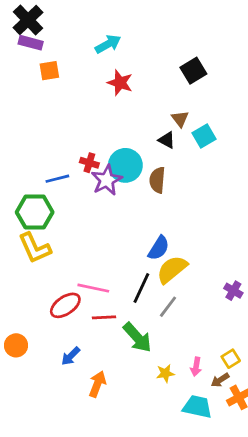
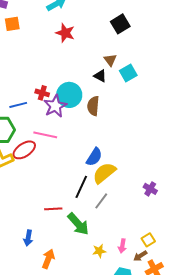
pink line: (93, 288) -> (45, 135), moved
red ellipse: (65, 305) -> (24, 150), moved
blue arrow: (71, 356) -> (28, 238), turned -35

